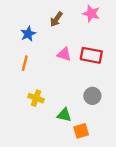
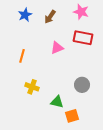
blue star: (28, 34) -> (25, 15), moved
pink triangle: (64, 54) -> (57, 48), turned -40
red rectangle: (91, 55) -> (83, 38), moved

